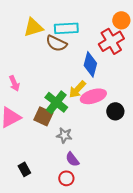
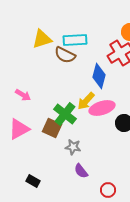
pink arrow: (14, 83) -> (23, 95), turned -35
black rectangle: (24, 169) -> (33, 181), turned -32
red circle: (66, 178) -> (108, 190), moved

